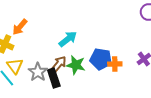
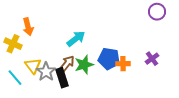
orange arrow: (20, 27) -> (28, 27), turned -54
green star: (76, 65) -> (84, 65), turned -30
yellow triangle: (15, 66) -> (33, 66), moved

